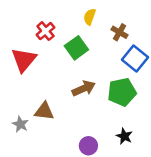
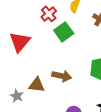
red cross: (45, 31) -> (49, 14), moved
brown arrow: (84, 88) -> (62, 76), moved, turned 36

